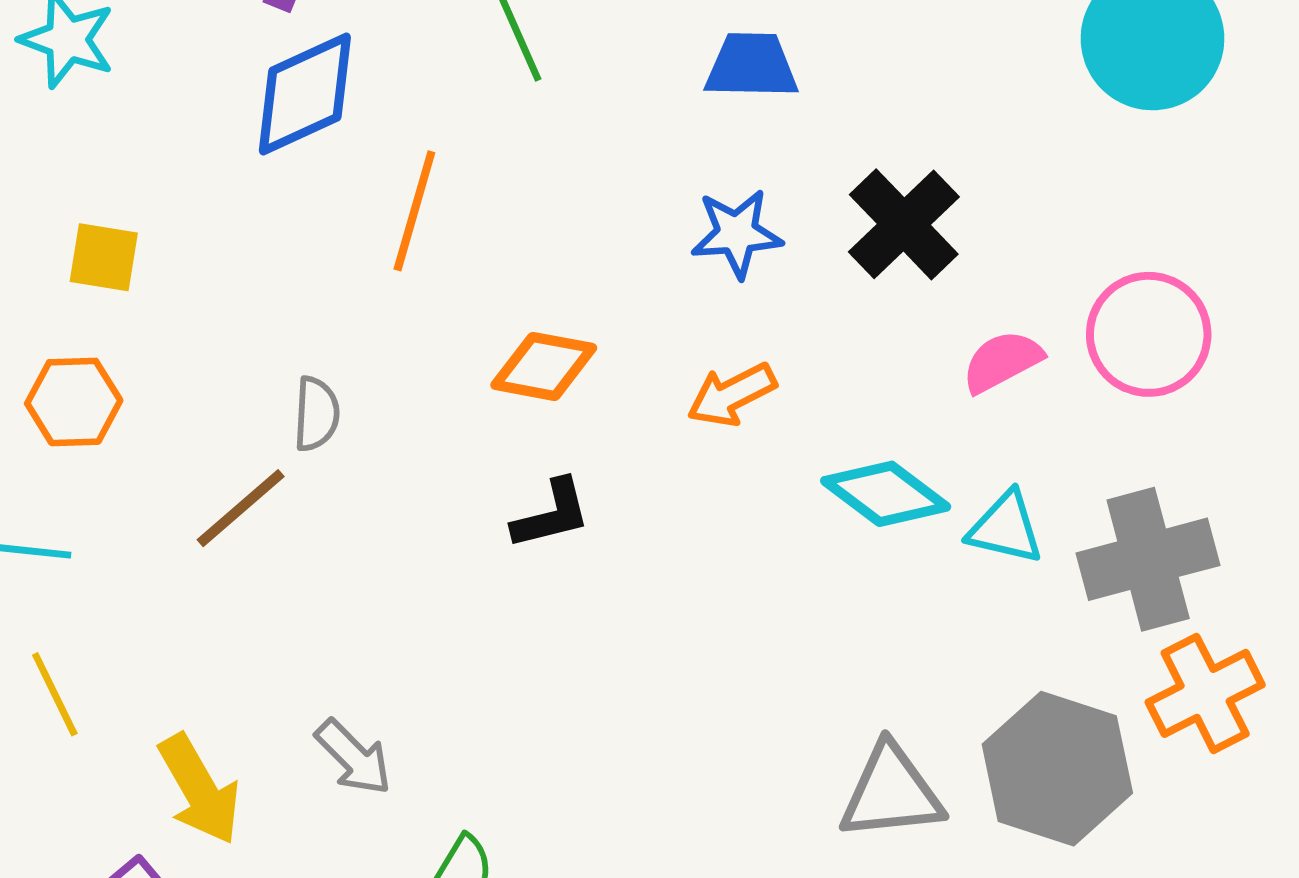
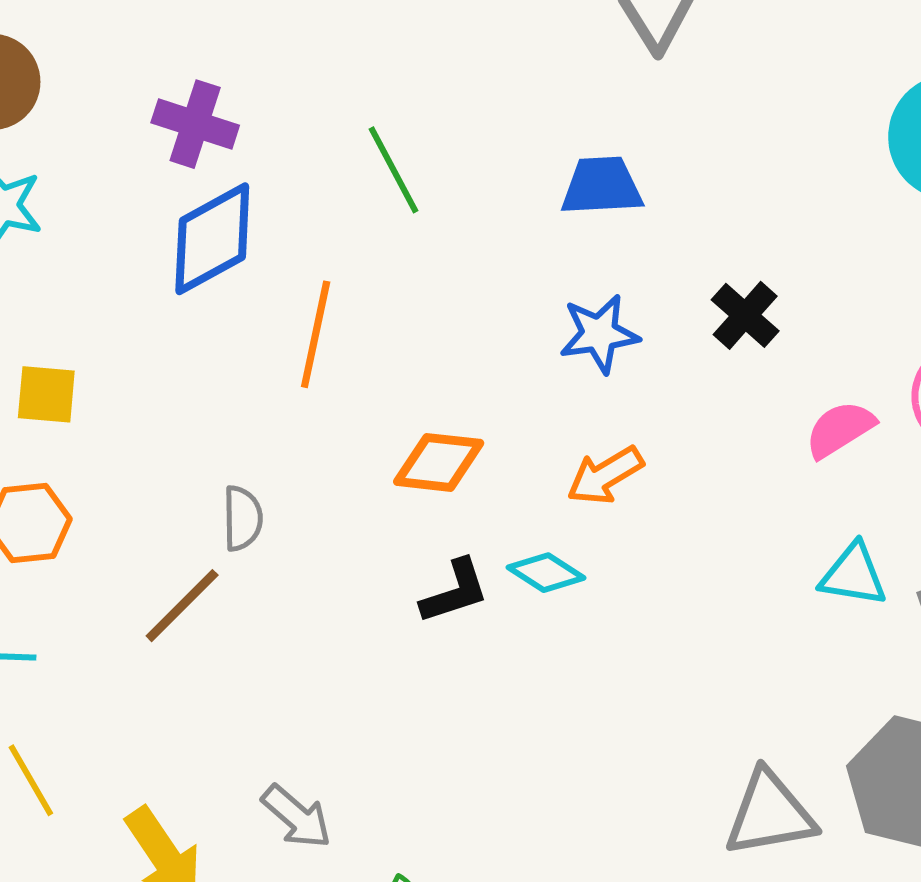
black cross: (904, 224) -> (745, 315), size x0.7
cyan diamond: (886, 494) -> (546, 573), moved, size x0.7

